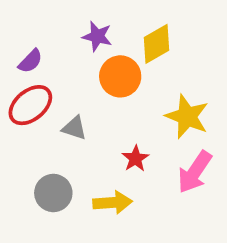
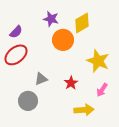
gray triangle: (74, 128) -> (41, 79), moved, turned -40
pink arrow: (195, 172) -> (102, 90), size x0.6
yellow arrow: (113, 203) -> (84, 110), moved

